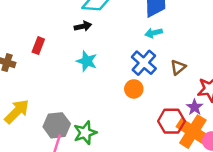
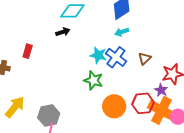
cyan star: (87, 61) -> (98, 55), moved
orange circle: (134, 89) -> (114, 106), moved, size x1.5
green star: (85, 133) -> (93, 80), moved, turned -30

